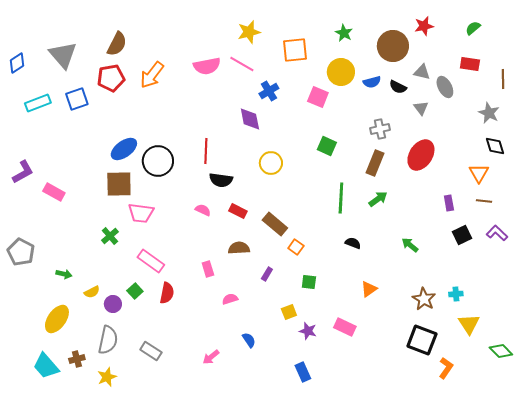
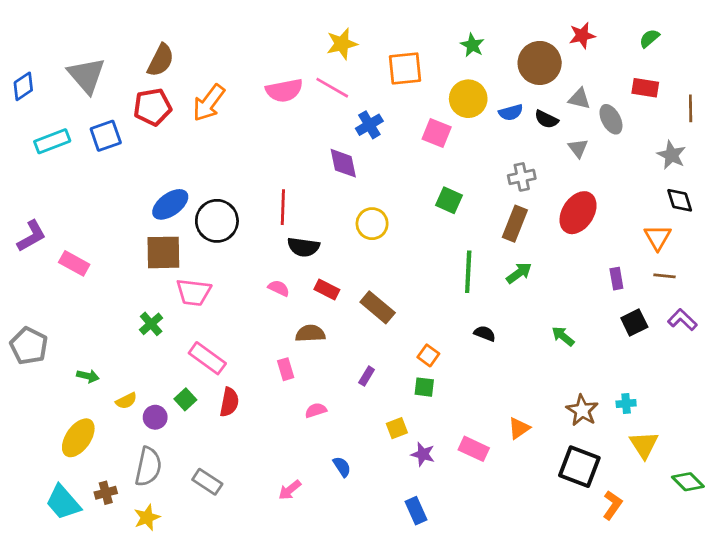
orange square: (296, 247) -> (428, 355), moved
brown semicircle: (239, 248) -> (310, 333), moved
orange triangle: (369, 289) -> (519, 428), moved

